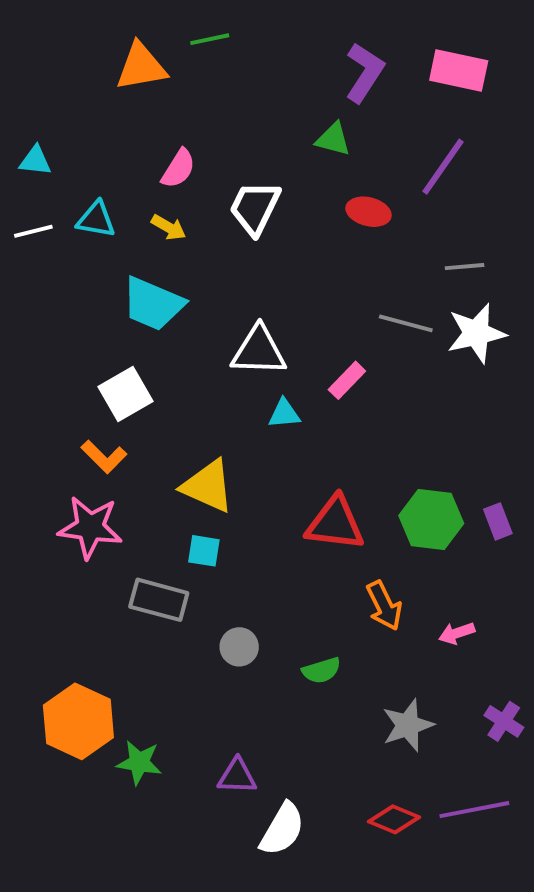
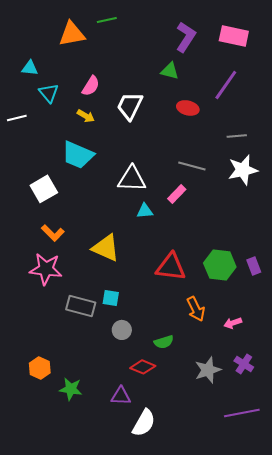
cyan triangle: (35, 161) -> (30, 68), moved
cyan triangle: (96, 220) -> (49, 93), moved, turned 40
gray line: (406, 323) -> (192, 166), moved
white square: (125, 394) -> (44, 189), moved
cyan square: (204, 551) -> (111, 298), moved
orange hexagon: (78, 721) -> (40, 368), size x0.6
purple cross: (504, 721) -> (244, 364), moved
red diamond: (394, 819) -> (143, 367), moved

